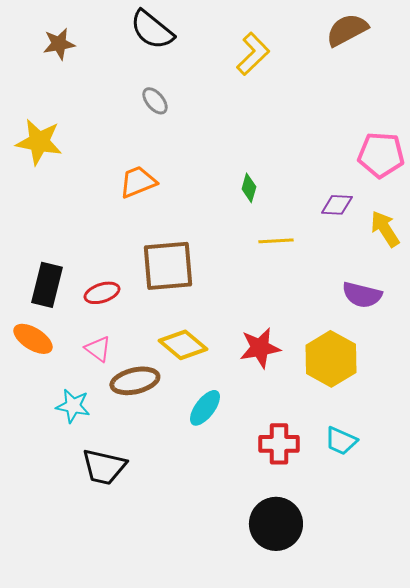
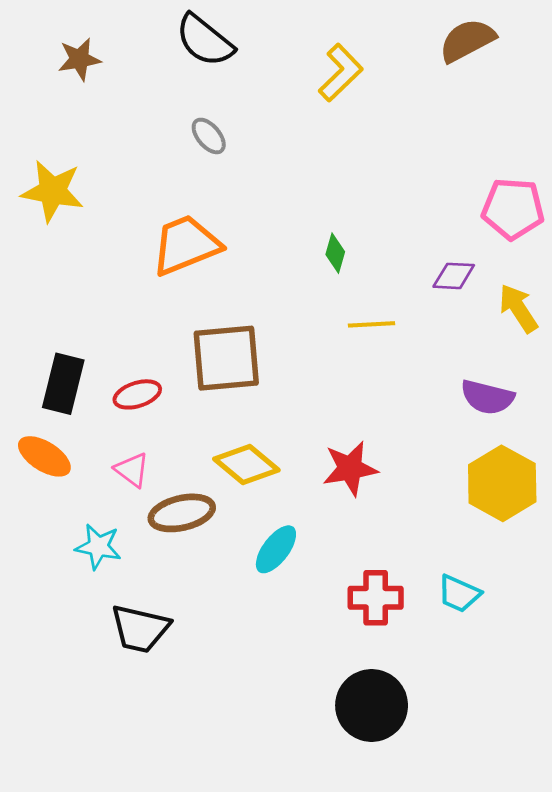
orange trapezoid: (138, 182) -> (186, 245), size x1.4
yellow hexagon: (331, 359) -> (502, 483), moved

